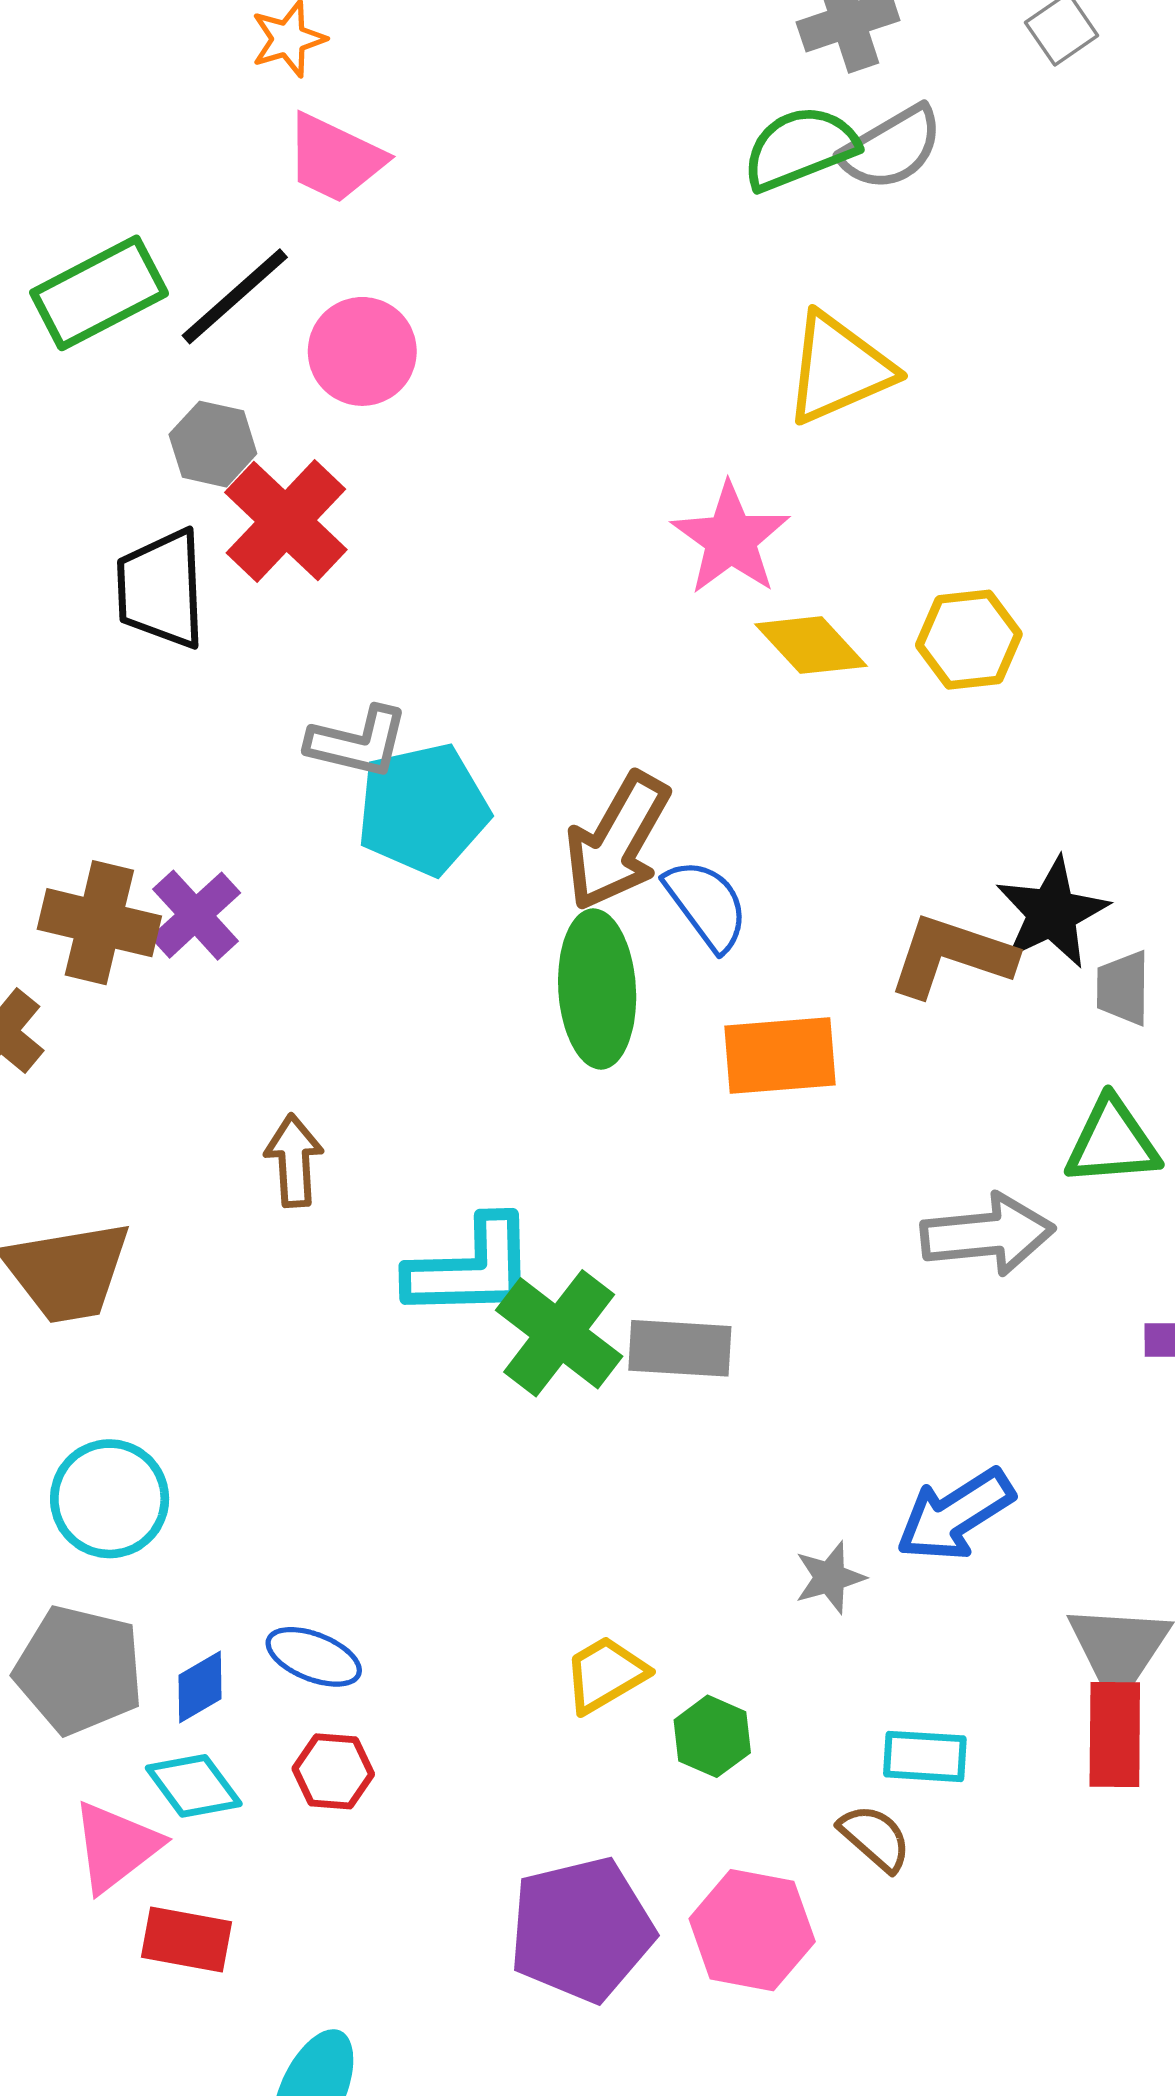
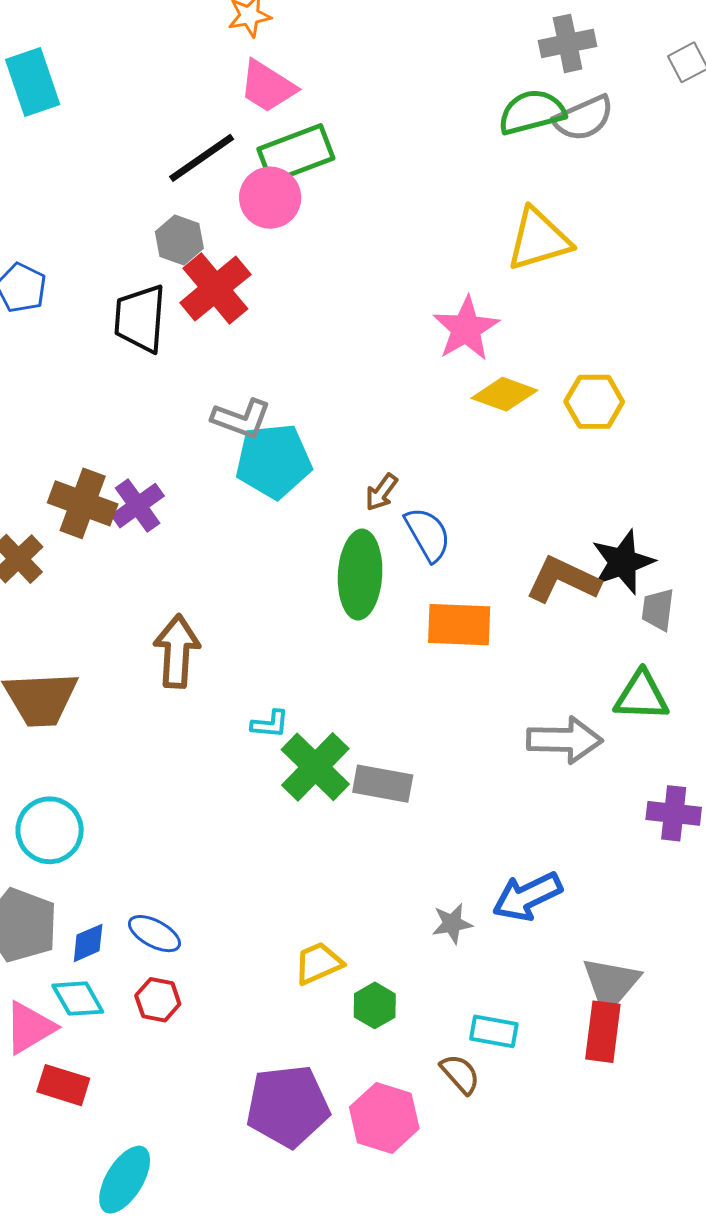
green rectangle: (99, 293) -> (296, 154), moved
yellow diamond: (811, 645) -> (504, 394), turned -34
brown arrow: (617, 841) -> (381, 492), size x0.5
brown arrow: (294, 1161) -> (177, 651), size x1.4
cyan L-shape: (471, 1268) -> (270, 724), size x0.5

